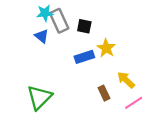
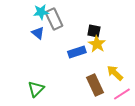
black square: (84, 26) -> (94, 31), moved
brown rectangle: (104, 93) -> (95, 85), size x1.5
green triangle: (39, 97) -> (36, 89), size x0.7

